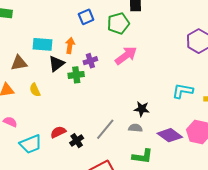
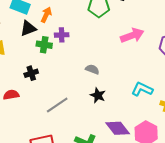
pink arrow: (126, 56) -> (132, 35), moved
gray semicircle: (135, 128) -> (92, 69), moved
black cross: (77, 141) -> (31, 73), moved

